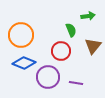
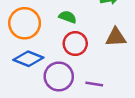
green semicircle: (71, 30) -> (68, 17), moved, turned -48
brown triangle: (93, 46) -> (116, 37), turned 48

